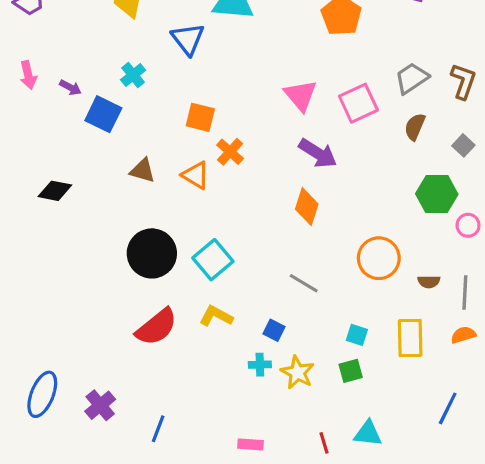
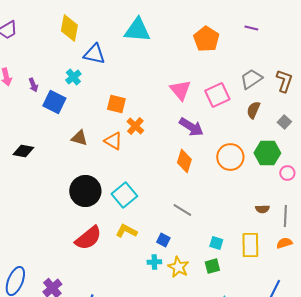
blue triangle: (188, 39) -> (94, 54), moved, turned -40
purple arrow: (70, 88) -> (33, 85), turned 40
orange circle: (379, 258) -> (230, 157), moved

